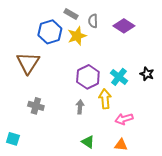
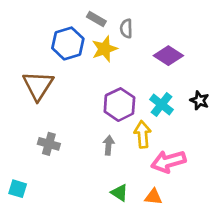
purple diamond: (124, 26) -> (168, 56), moved
pink arrow: (124, 119) -> (168, 162), size x1.4
orange triangle: (121, 145) -> (153, 197), moved

